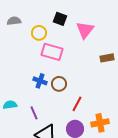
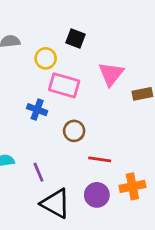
pink triangle: (85, 30) -> (111, 74), moved
blue cross: (40, 81) -> (37, 110), moved
red line: (77, 104) -> (100, 159), turned 70

